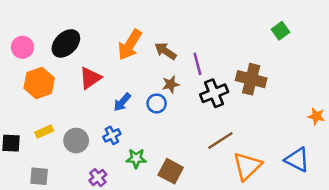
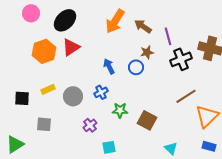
pink circle: (22, 47) -> (31, 13), moved
red triangle: (90, 78) -> (71, 47), moved
blue arrow: (122, 102) -> (109, 66), turned 112

